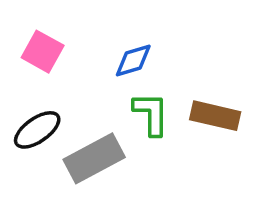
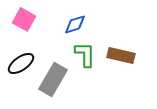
gray rectangle: (94, 158) -> (53, 79), turned -32

